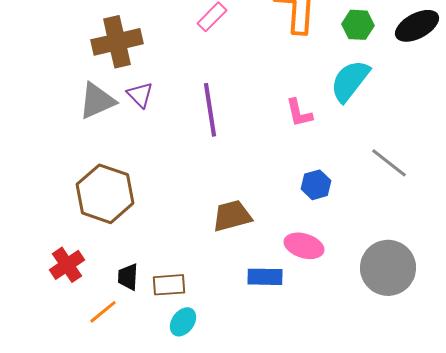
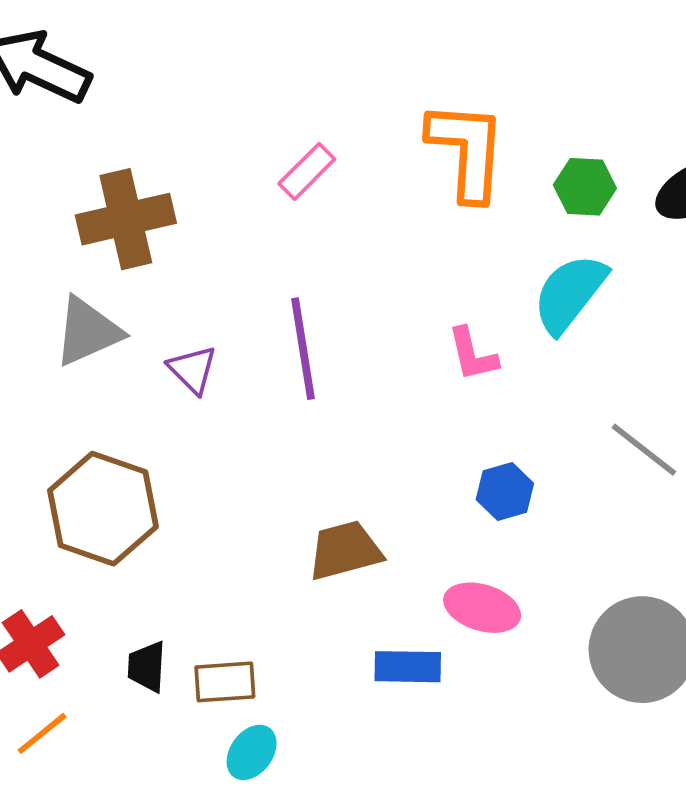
purple triangle: (140, 95) -> (192, 370), moved
orange line: (103, 312) -> (42, 733), moved

